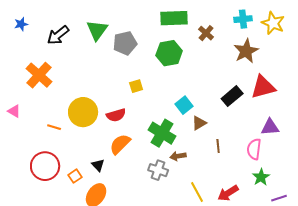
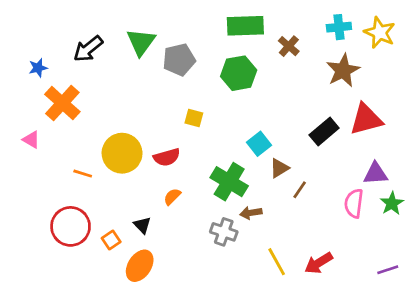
blue star: (21, 24) -> (38, 68), moved
yellow square: (136, 86) -> (194, 118), turned 32
pink triangle: (14, 111) -> (31, 140), moved
orange semicircle: (120, 144) -> (172, 197), size x0.6
brown line: (218, 146) -> (300, 190), moved, turned 40
green star: (261, 177) -> (392, 203), moved

